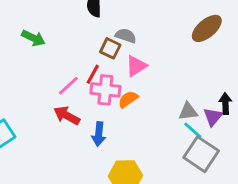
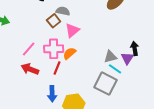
brown square: (110, 48) -> (54, 21), turned 32
red line: (93, 74) -> (57, 68), moved
blue arrow: (99, 134) -> (52, 94), moved
gray square: (201, 154) -> (105, 84), moved

